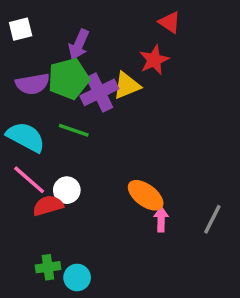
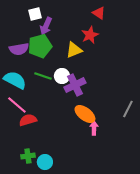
white square: (21, 29) -> (35, 14), moved
purple cross: (99, 92) -> (75, 85), moved
white circle: (67, 190) -> (62, 76), moved
gray line: (212, 219) -> (128, 109), moved

